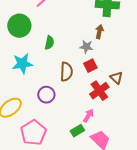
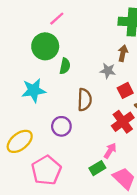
green circle: (19, 26) -> (45, 46), moved
red square: (90, 66) -> (125, 90), moved

